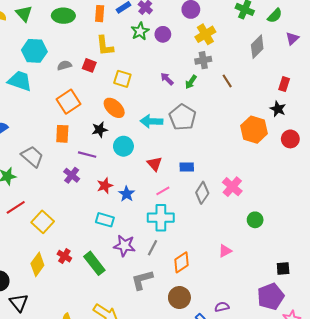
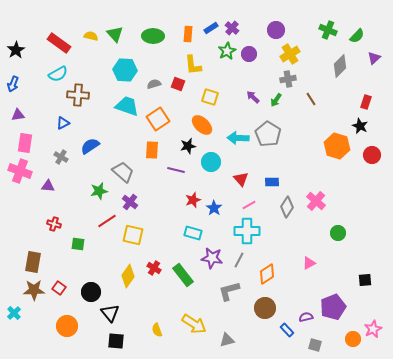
cyan trapezoid: (20, 81) -> (127, 106), moved
purple cross: (72, 175) -> (130, 202), moved
yellow square: (43, 222) -> (133, 235), turned -30
purple pentagon: (271, 296) -> (333, 307), moved

